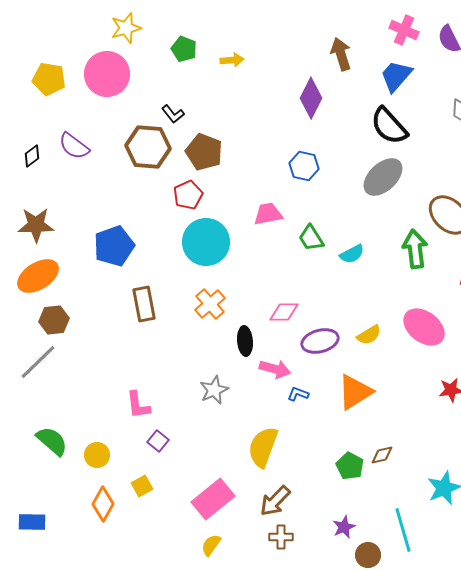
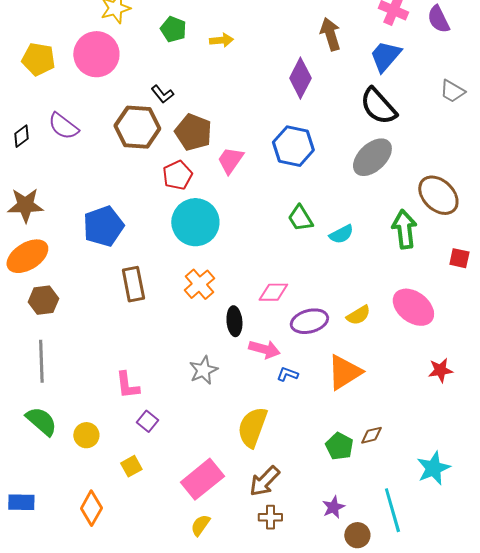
blue hexagon: (304, 166) -> (293, 146), size x1.4
pink trapezoid: (268, 214) -> (230, 160), moved, turned -44
gray line: (38, 362) -> (41, 361), moved, turned -48
orange diamond: (103, 504) -> (91, 508), moved

